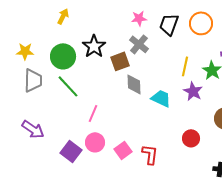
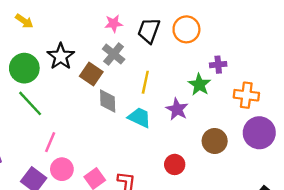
yellow arrow: (63, 16) -> (24, 21), turned 98
brown square: (120, 61) -> (91, 74), turned -36
yellow line: (185, 66) -> (145, 82), moved
pink line: (93, 113) -> (50, 142), moved

